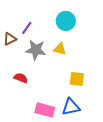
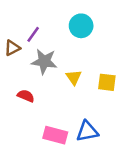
yellow triangle: (60, 49) -> (74, 77), moved, turned 40
yellow square: (77, 79) -> (107, 82), moved

